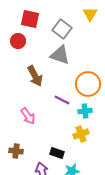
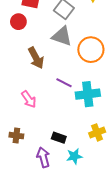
orange circle: (88, 84) -> (91, 50), moved
cyan cross: (85, 111) -> (88, 94), size x1.6
yellow cross: (81, 134) -> (97, 132), moved

